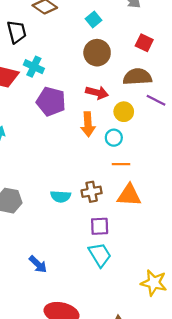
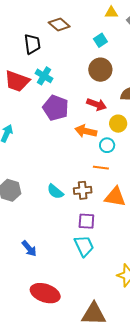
orange arrow: (88, 124) -> (86, 131), turned 100
orange line: (121, 164) -> (101, 168), moved
cyan semicircle: (61, 196) -> (55, 192), turned 30

